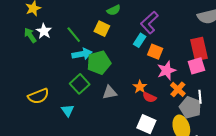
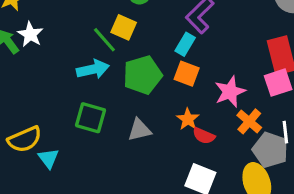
green line: (74, 35) -> (104, 40), moved
orange square: (155, 52) -> (187, 74), moved
green pentagon: (99, 63) -> (143, 75), moved
green square: (80, 84) -> (91, 118), turned -30
cyan triangle: (68, 111) -> (48, 158), moved

